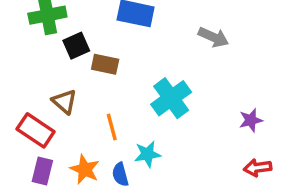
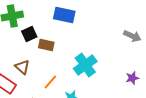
gray arrow: (213, 37) -> (132, 36), moved
orange line: (112, 127) -> (50, 82), turned 56

